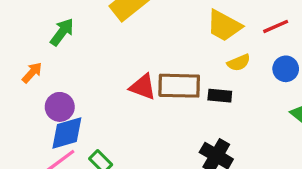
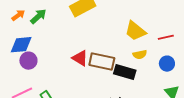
orange arrow: (32, 73) -> (18, 15), moved
black rectangle: (220, 96) -> (125, 72), size x1.5
blue diamond: (67, 133) -> (21, 45), moved

